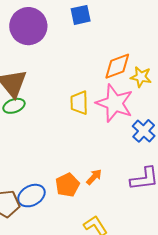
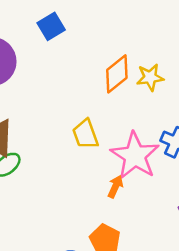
pink star: (115, 103) -> (135, 156), moved, turned 30
orange arrow: (94, 177) -> (115, 187), moved

